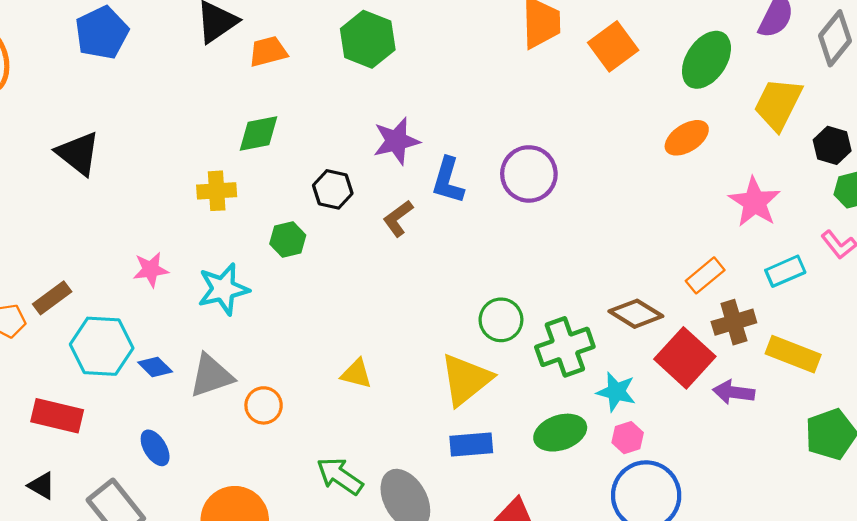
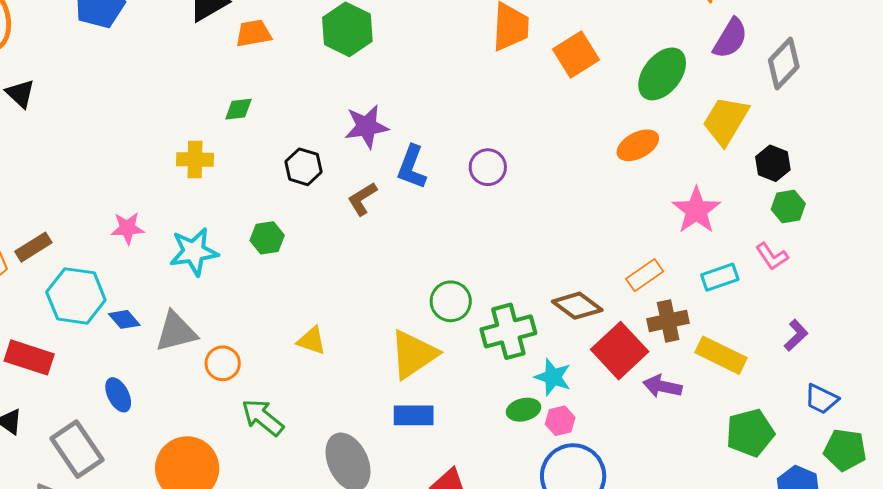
green diamond: (259, 134) -> (238, 109), size x0.7
black triangle: (78, 153) -> (20, 94), moved, size x0.7
purple circle: (529, 174) -> (488, 167), size x0.7
green hexagon: (288, 240) -> (267, 238), moved
green ellipse: (560, 433) -> (524, 410), moved, size x0.7
green arrow: (340, 476) -> (263, 417), moved

